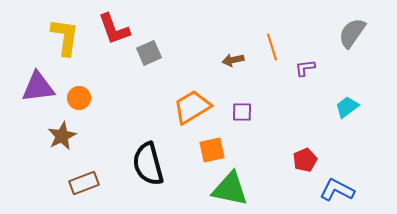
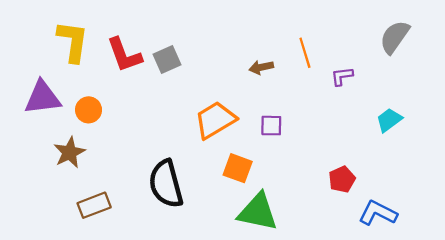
red L-shape: (114, 29) -> (124, 55), moved
orange square: (212, 150) -> (238, 168), turned 32

